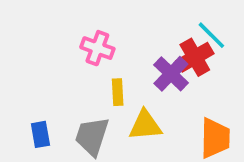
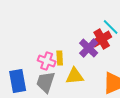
pink cross: (97, 48) -> (47, 61), moved
blue rectangle: (40, 134) -> (18, 81), size x1.6

